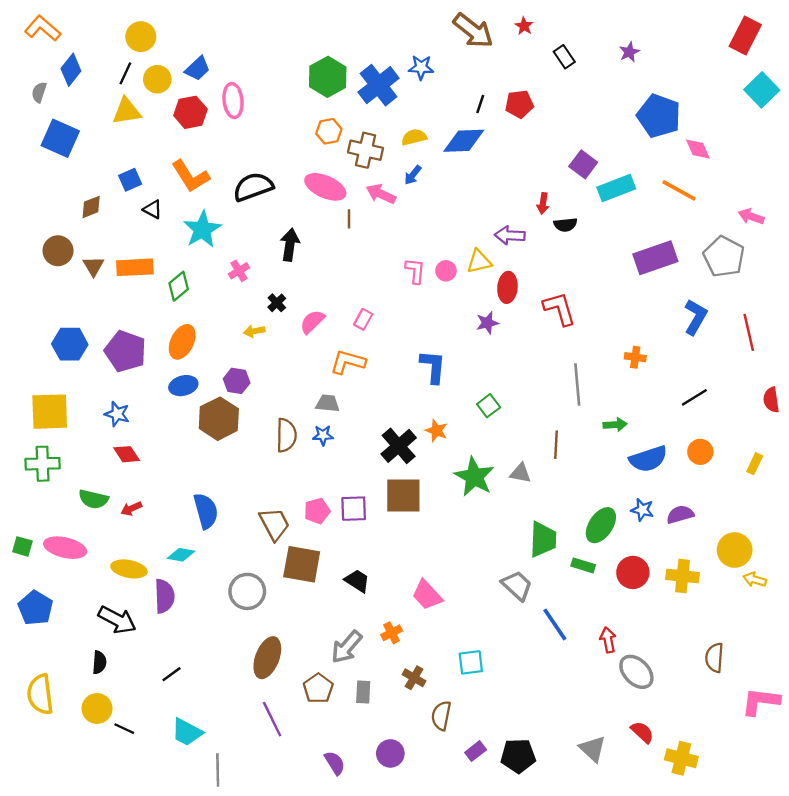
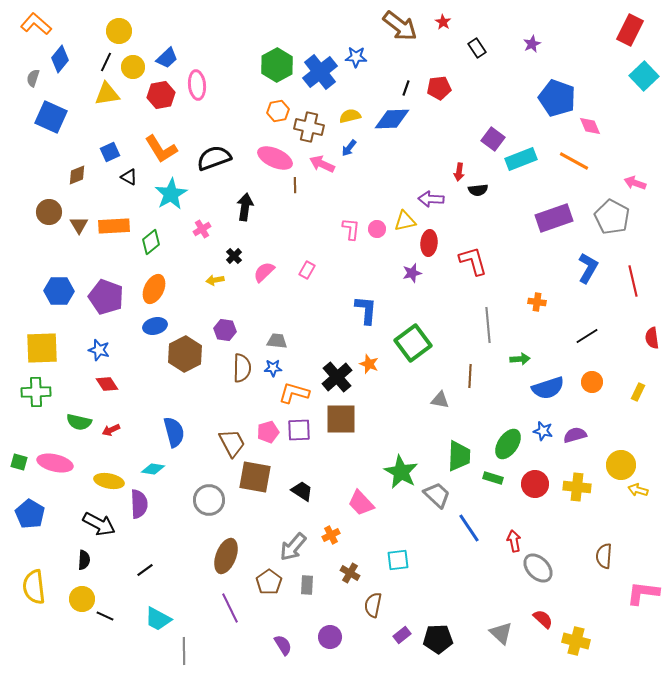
orange L-shape: (348, 362) -> (294, 393), moved
purple hexagon: (237, 381) -> (225, 330), moved
green square: (489, 406) -> (413, 343), size x1.8
green star: (474, 477) -> (401, 472), moved

